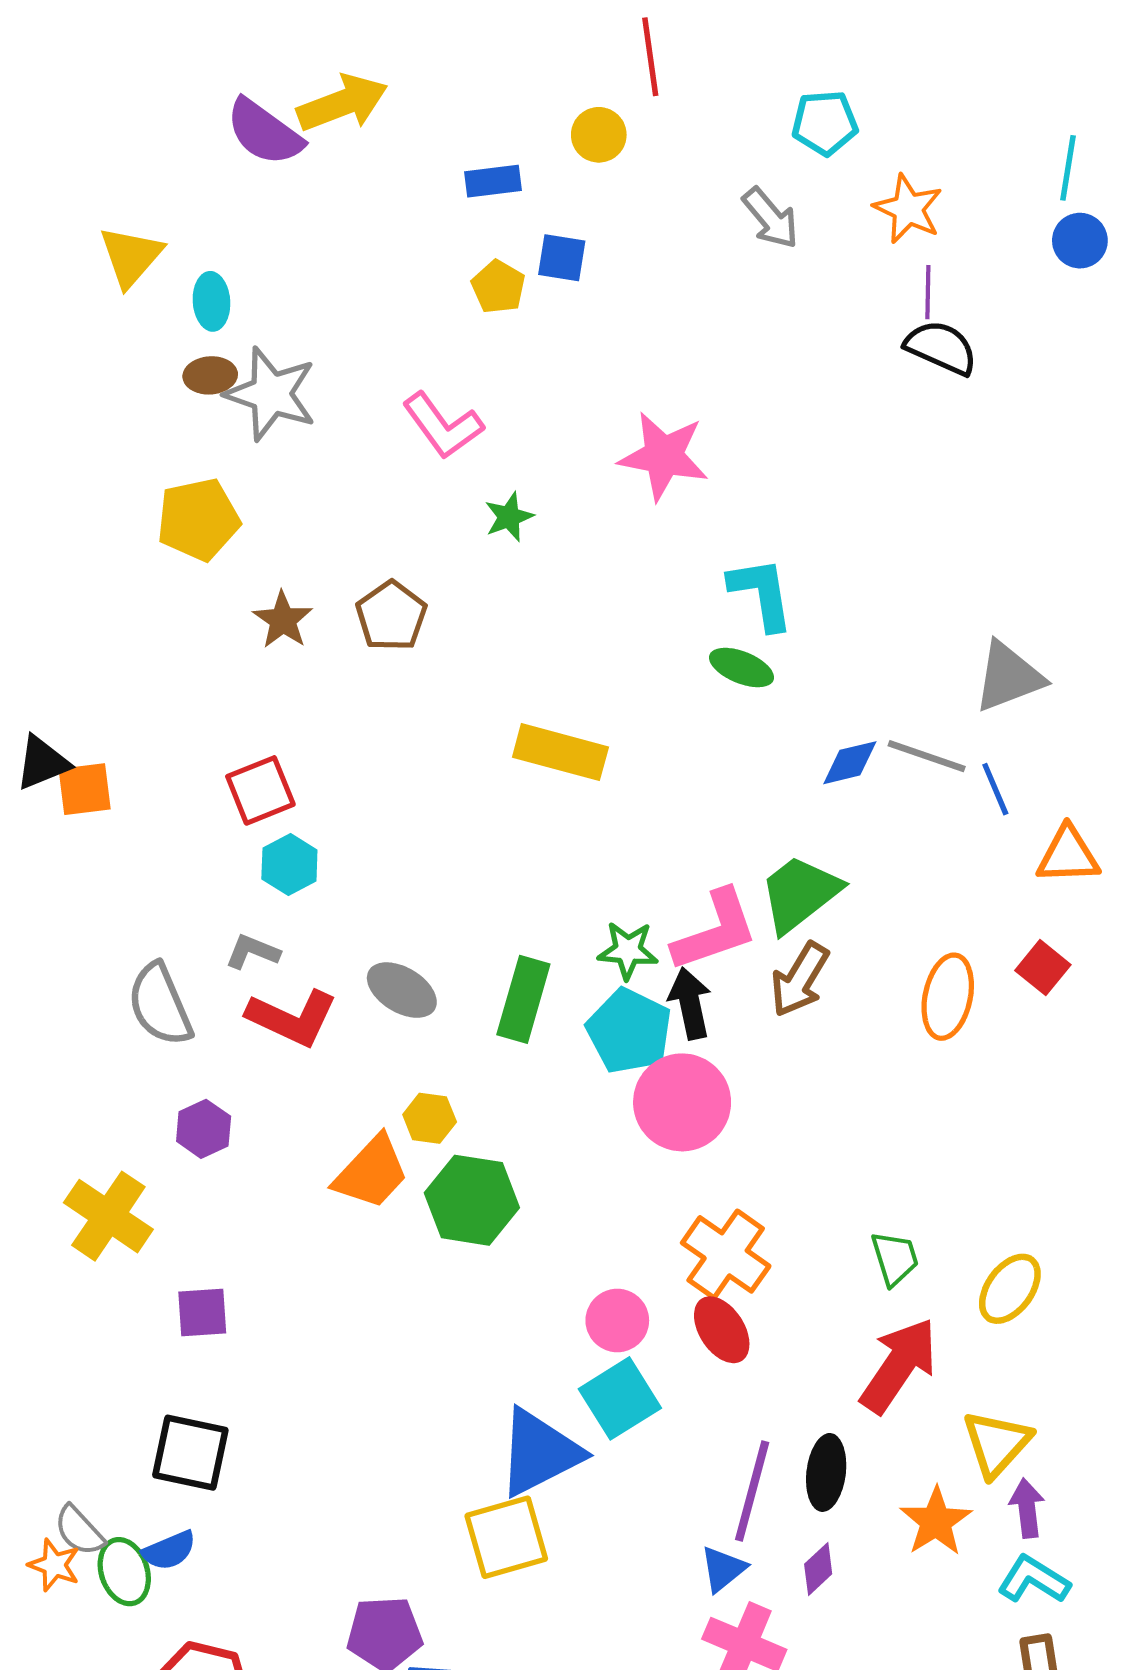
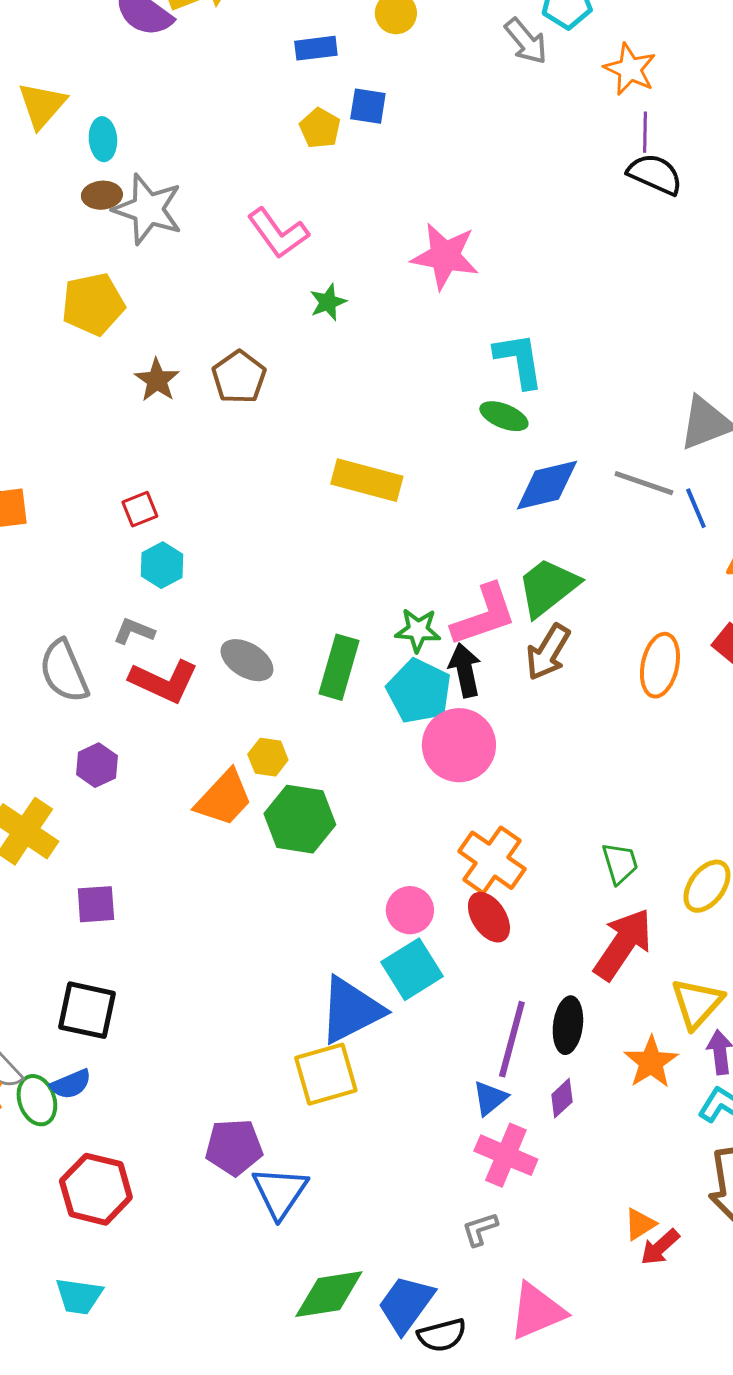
gray arrow: (771, 218) -> (526, 41), moved
blue diamond: (850, 763) -> (547, 485), moved, size x1.5
red square: (260, 790) -> (140, 509), size x0.7

